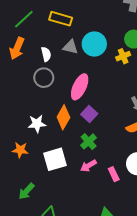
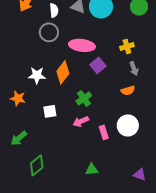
yellow cross: (123, 56) -> (127, 46), moved
pink ellipse: (80, 87) -> (82, 45), turned 65
purple square: (89, 114) -> (98, 65), moved
white square: (55, 159) -> (50, 111), size x0.6

